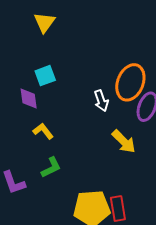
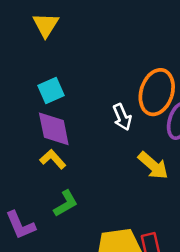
purple diamond: (29, 98) -> (54, 129), moved, size x1.4

